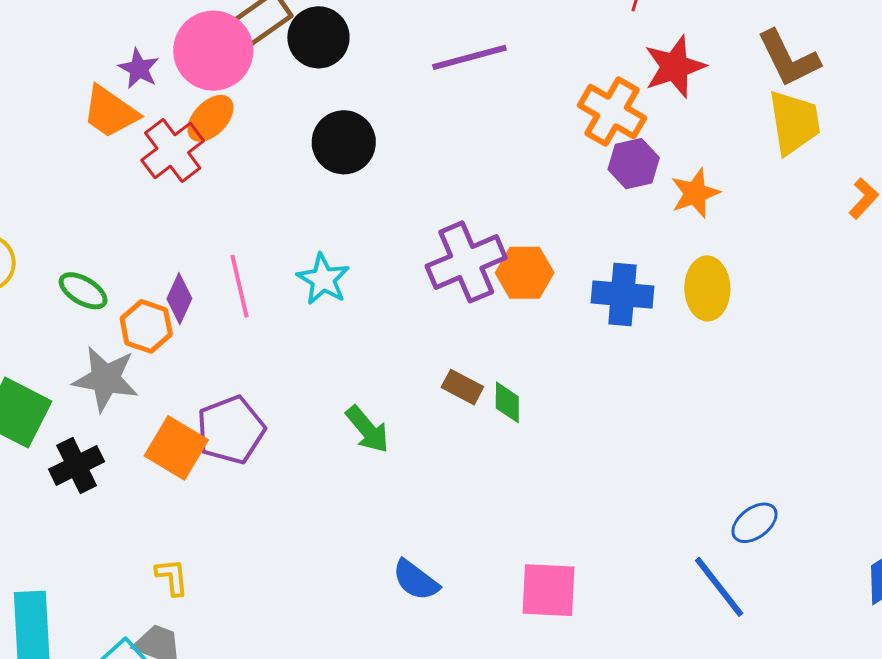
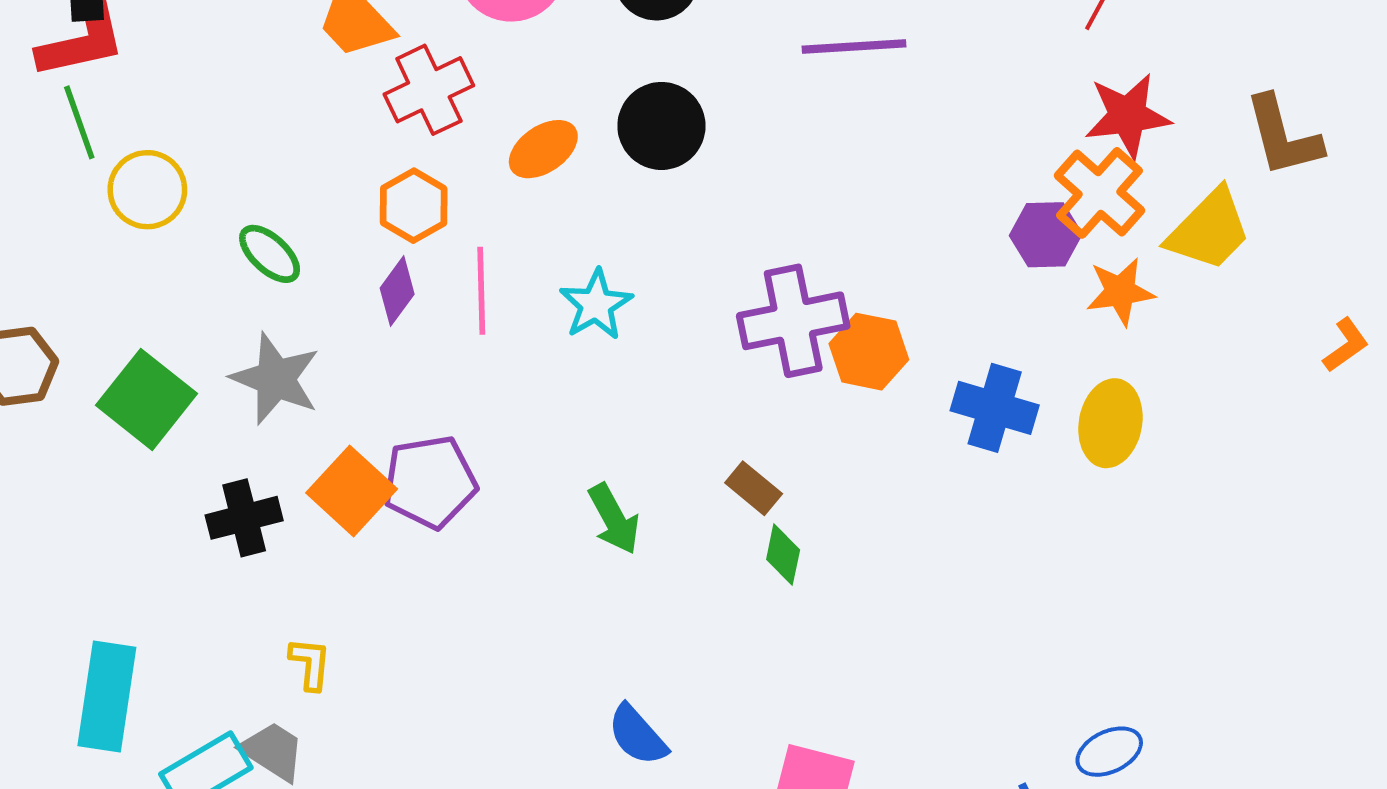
orange cross: (612, 112) -> (1099, 193), moved
orange ellipse: (210, 118) -> (543, 149), moved
yellow trapezoid: (794, 122) -> (1209, 230), moved, turned 42
orange hexagon: (146, 326) -> (414, 206), moved
green diamond: (507, 402) -> (783, 555), moved
black cross: (77, 465) -> (244, 518), moved

